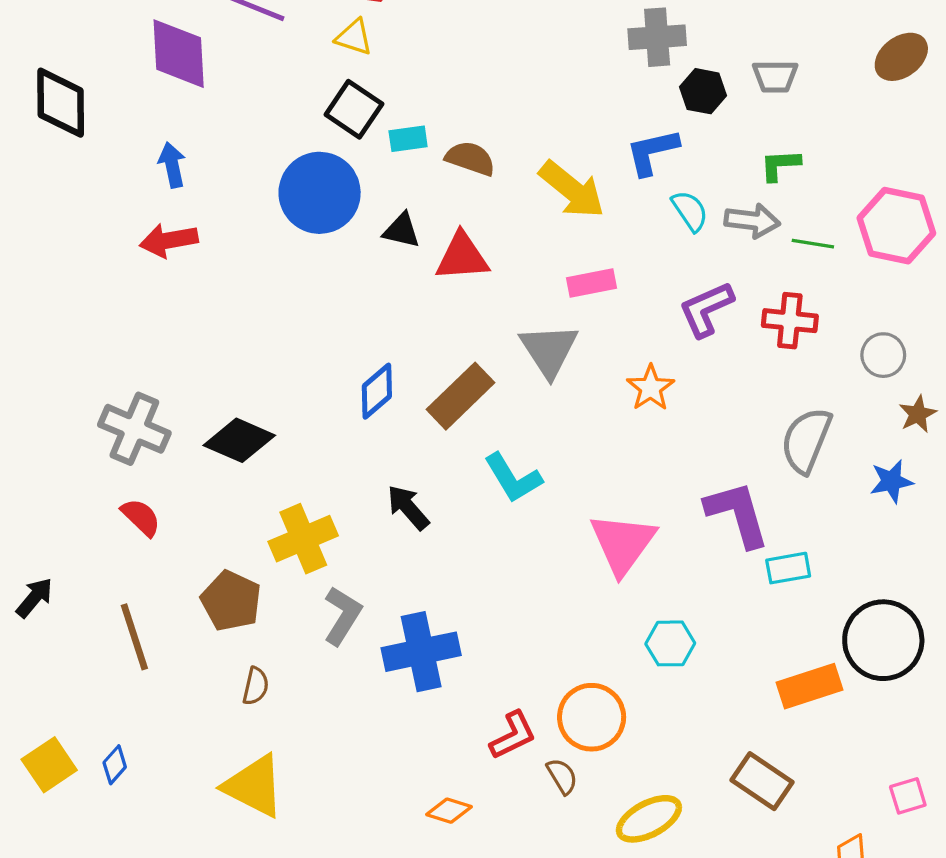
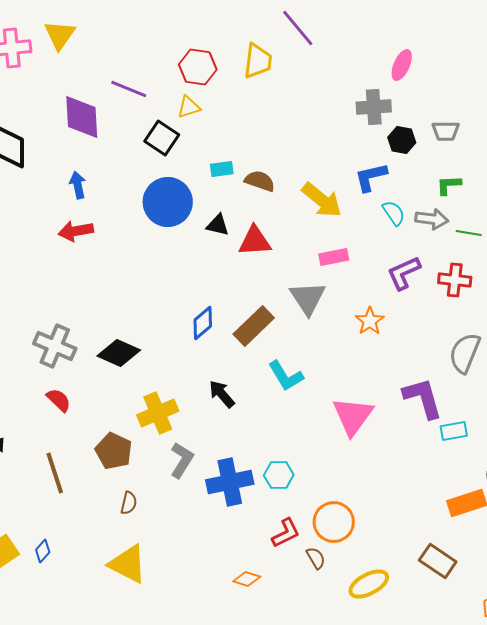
yellow triangle: (354, 37) -> (189, 107), turned -35
black square: (354, 109) -> (162, 138), moved
cyan hexagon: (670, 643) -> (279, 475), moved

